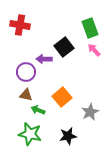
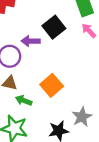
gray star: (90, 112) -> (82, 117), moved

